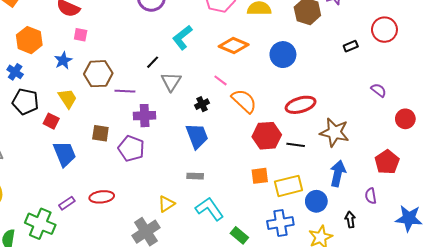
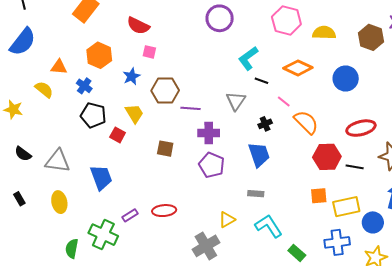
black line: (153, 62) -> (261, 81), moved, turned 64
purple pentagon: (131, 149) -> (212, 165), moved
blue trapezoid: (65, 154) -> (101, 177), moved

